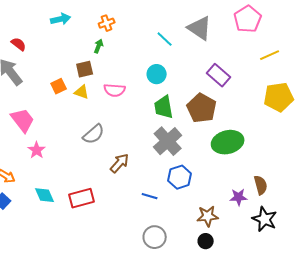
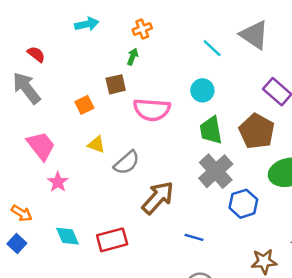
pink semicircle: (115, 90) -> (152, 110), size x1.4
yellow triangle: (82, 92) -> (96, 145), moved
brown arrow: (120, 163) -> (158, 198), size x1.4
blue hexagon: (180, 177) -> (243, 204), moved

